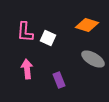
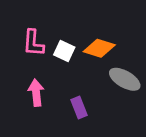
orange diamond: (87, 25) -> (99, 48), moved

